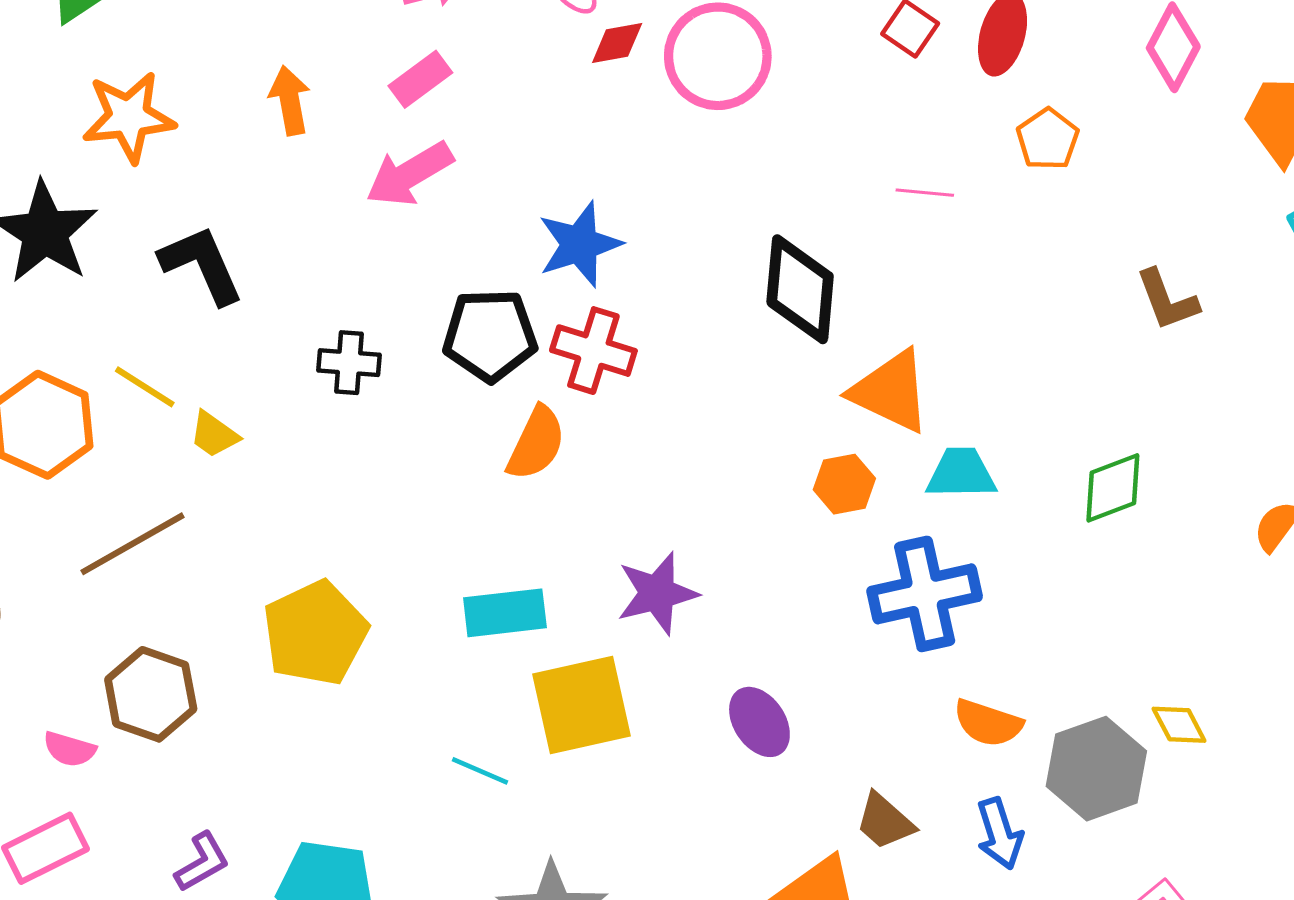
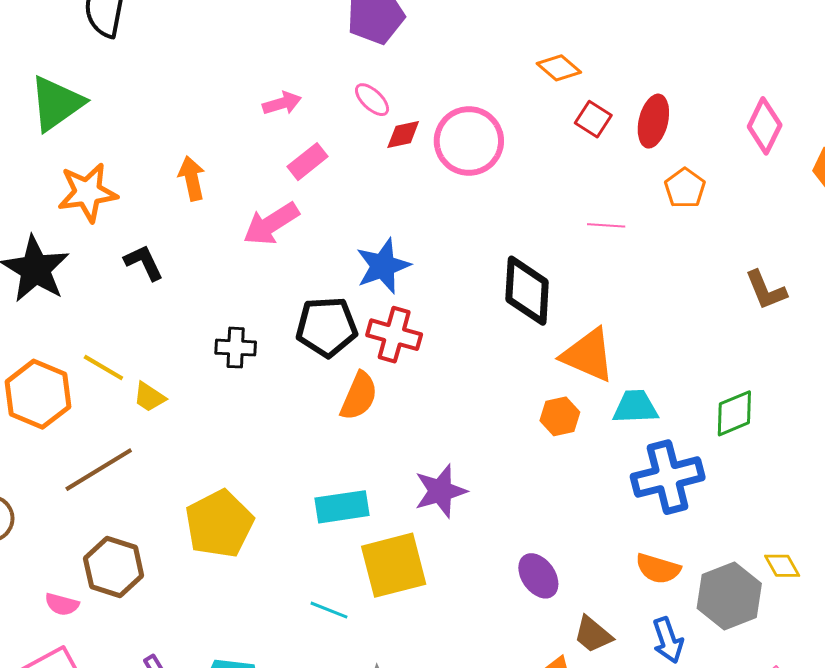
pink rectangle: (420, 79) -> (307, 162), moved
black L-shape: (202, 265) -> (144, 262), moved, size x0.7
blue cross: (925, 594) -> (668, 477), moved
purple ellipse: (759, 722) -> (538, 576), moved

